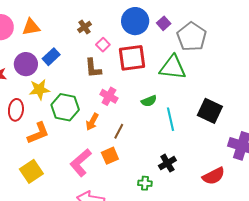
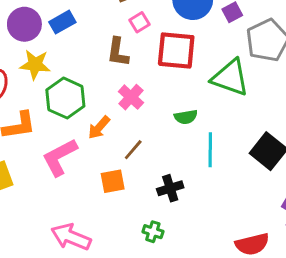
pink L-shape: (81, 163) -> (60, 157), moved
black cross: (167, 163) -> (170, 188), moved

